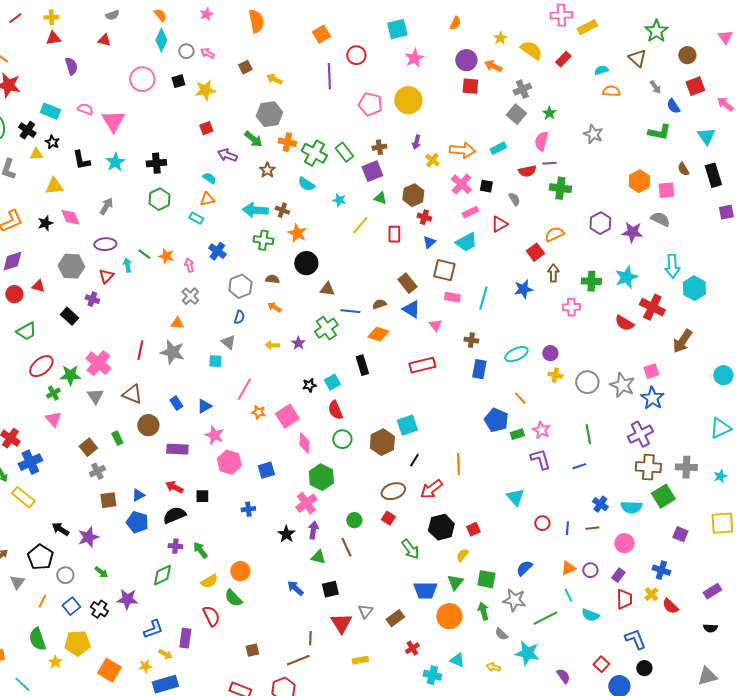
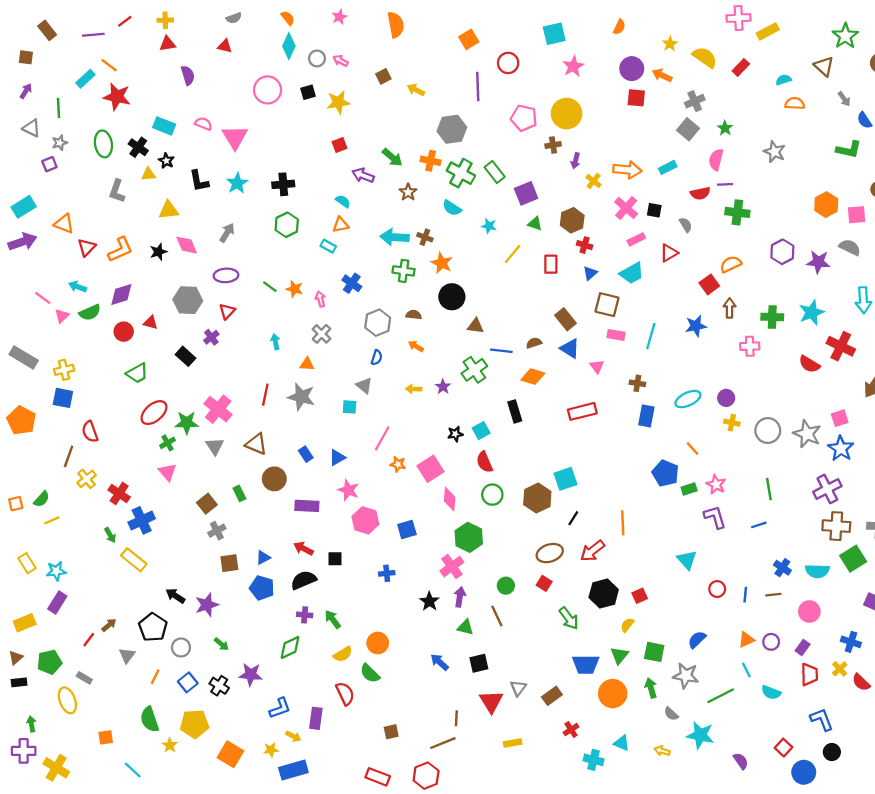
gray hexagon: (269, 114) -> (452, 129), moved
brown cross: (379, 147) -> (553, 145), moved
cyan arrow: (127, 265) -> (275, 342), moved
purple cross: (92, 299) -> (211, 337), turned 32

